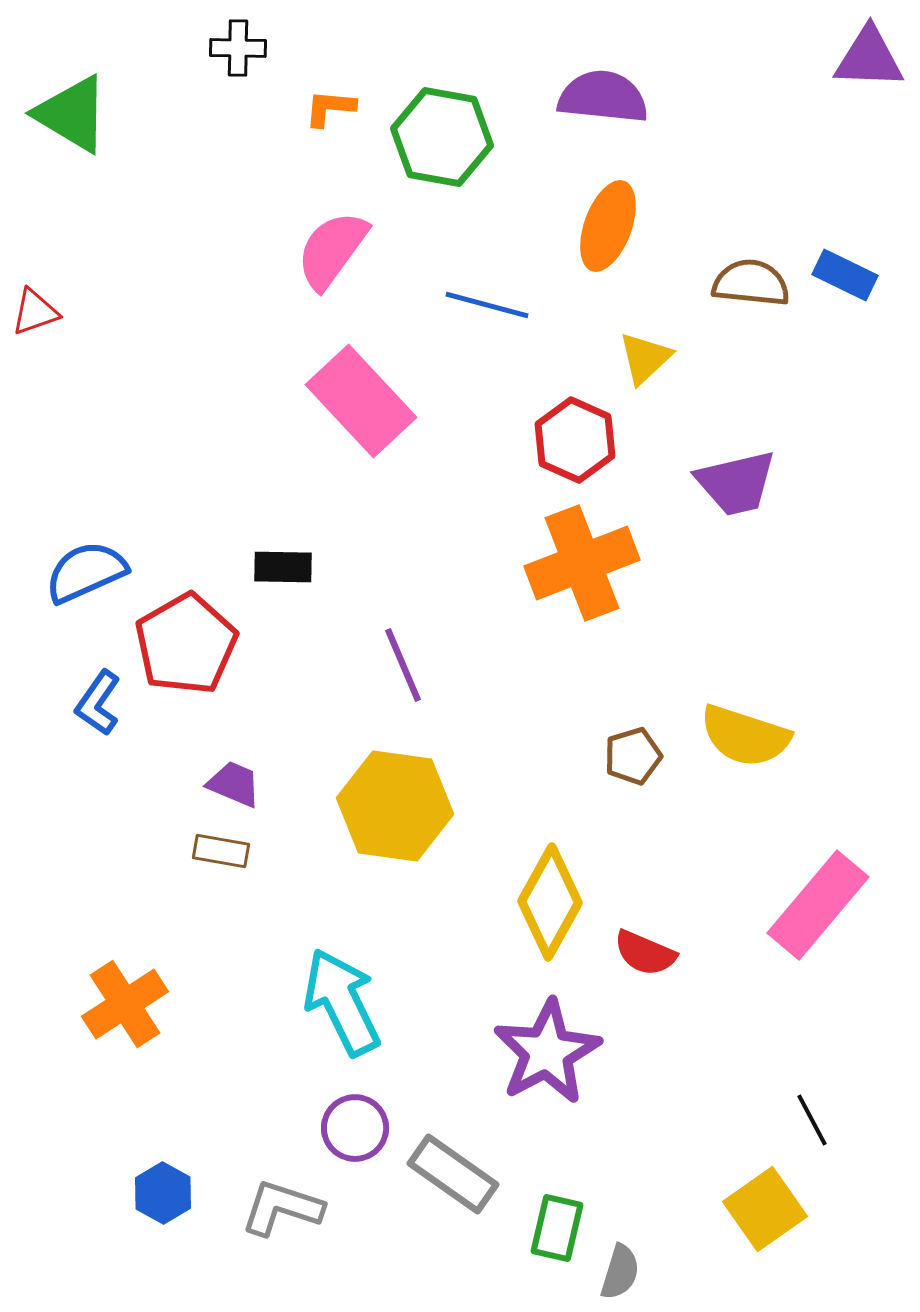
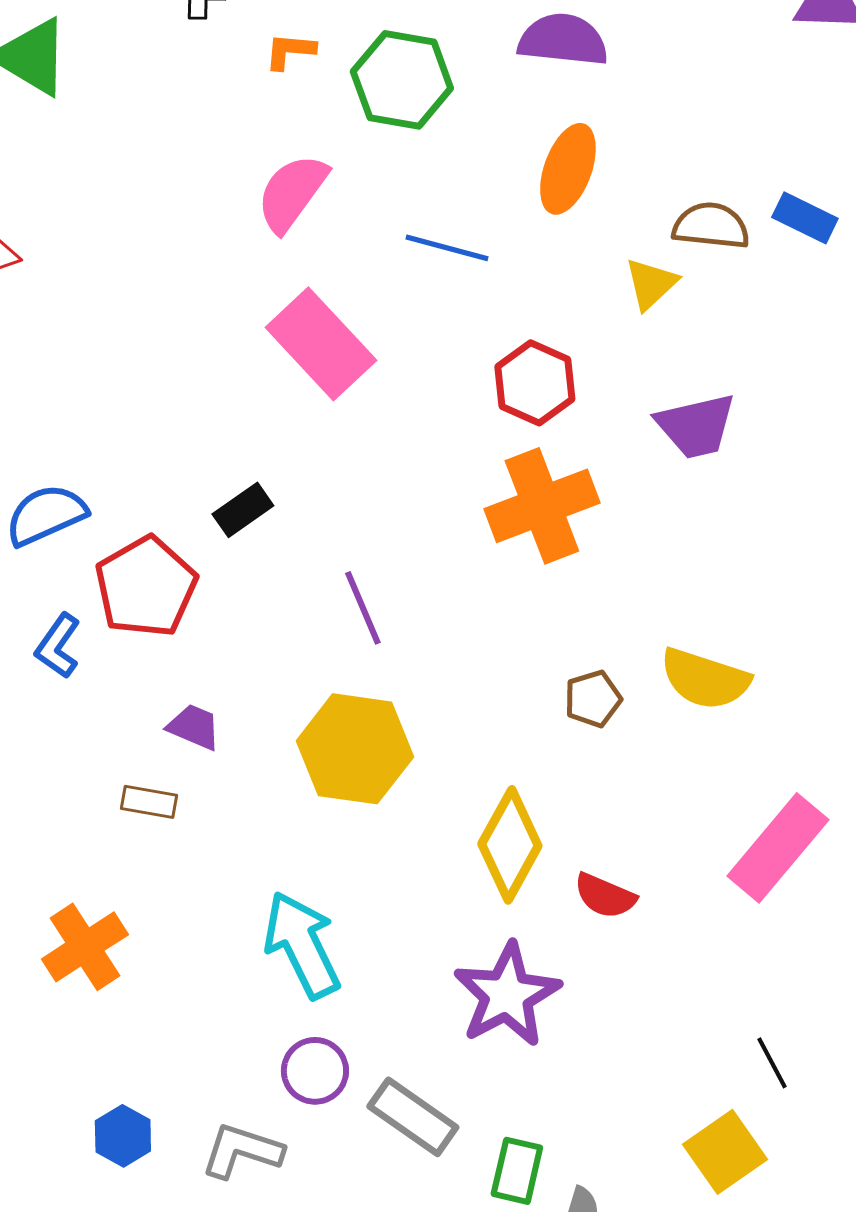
yellow triangle: (645, 358) -> (651, 284), moved
black rectangle: (283, 567) -> (243, 510), turned -36
brown rectangle: (221, 851) -> (149, 802), moved

